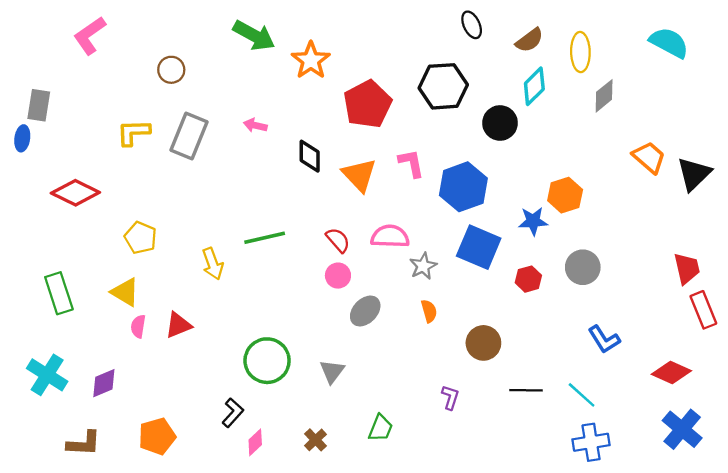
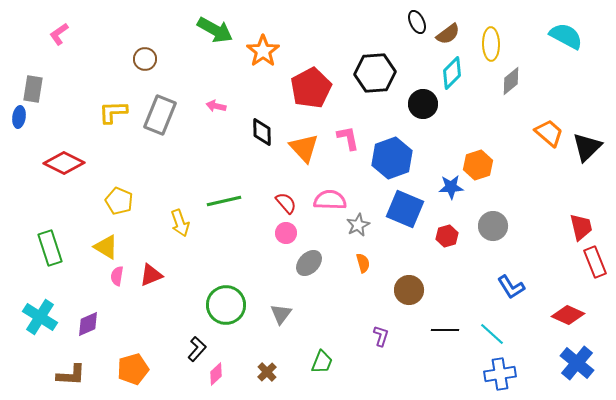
black ellipse: (472, 25) -> (417, 22), moved
pink L-shape: (90, 35) -> (59, 34), moved, size x0.7

